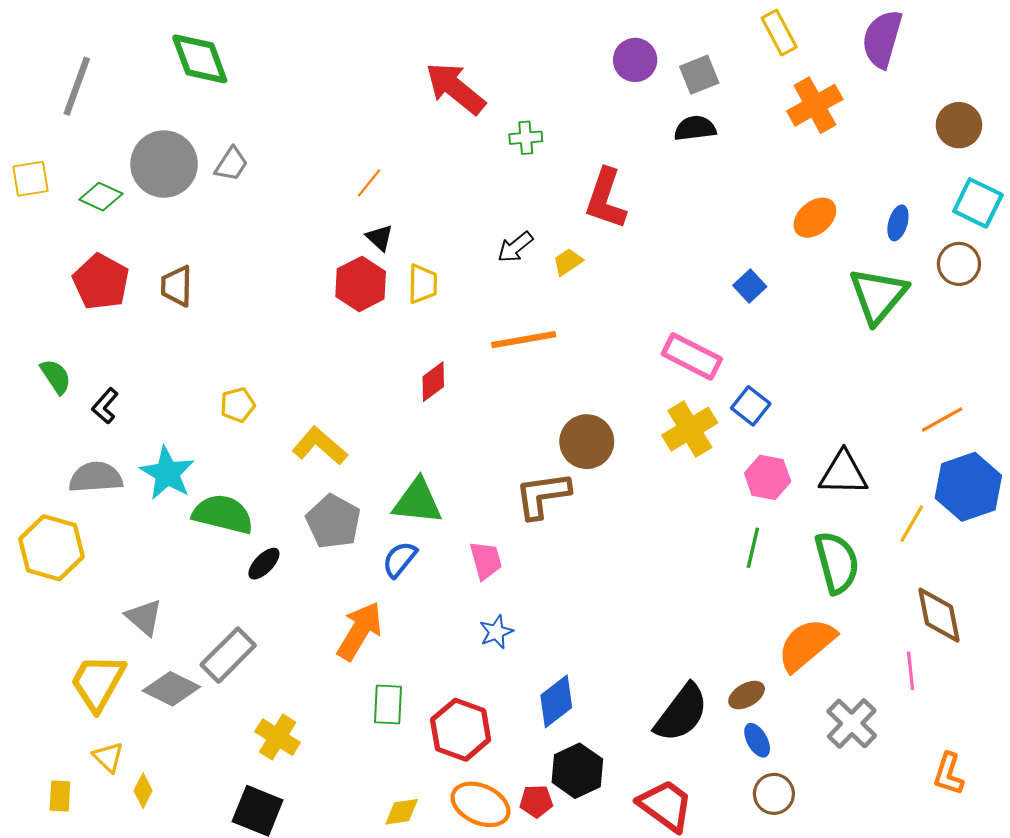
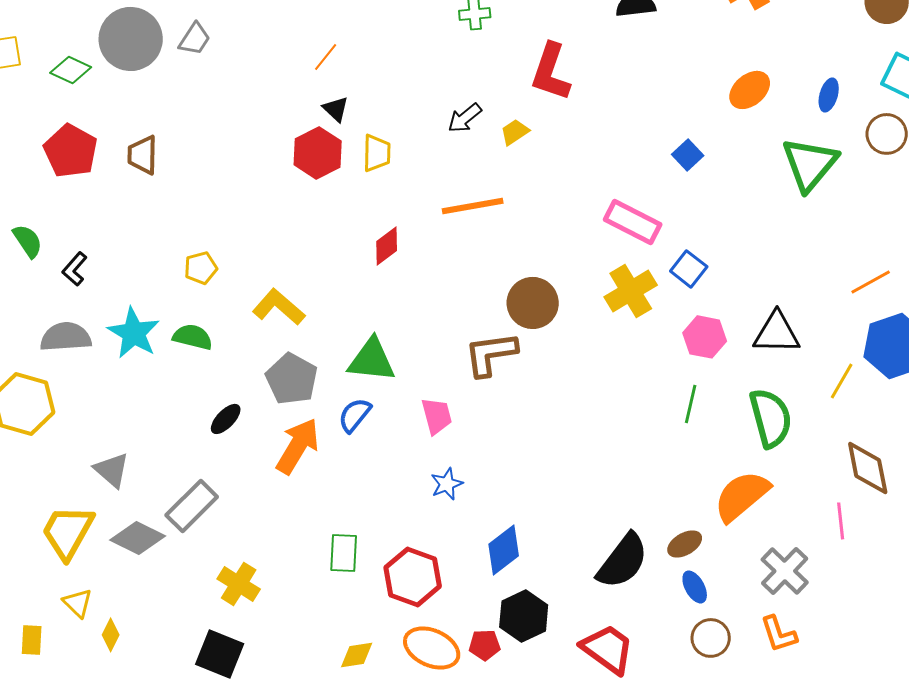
green semicircle: (223, 514) -> (193, 337), moved, size x0.7
orange arrow: (360, 631) -> (298, 446), moved
orange L-shape: (948, 774) -> (779, 634), moved, turned -36

